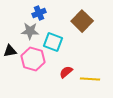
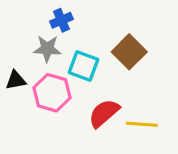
brown square: (82, 21) -> (129, 52), moved
red semicircle: (66, 72) -> (104, 113), size x1.5

